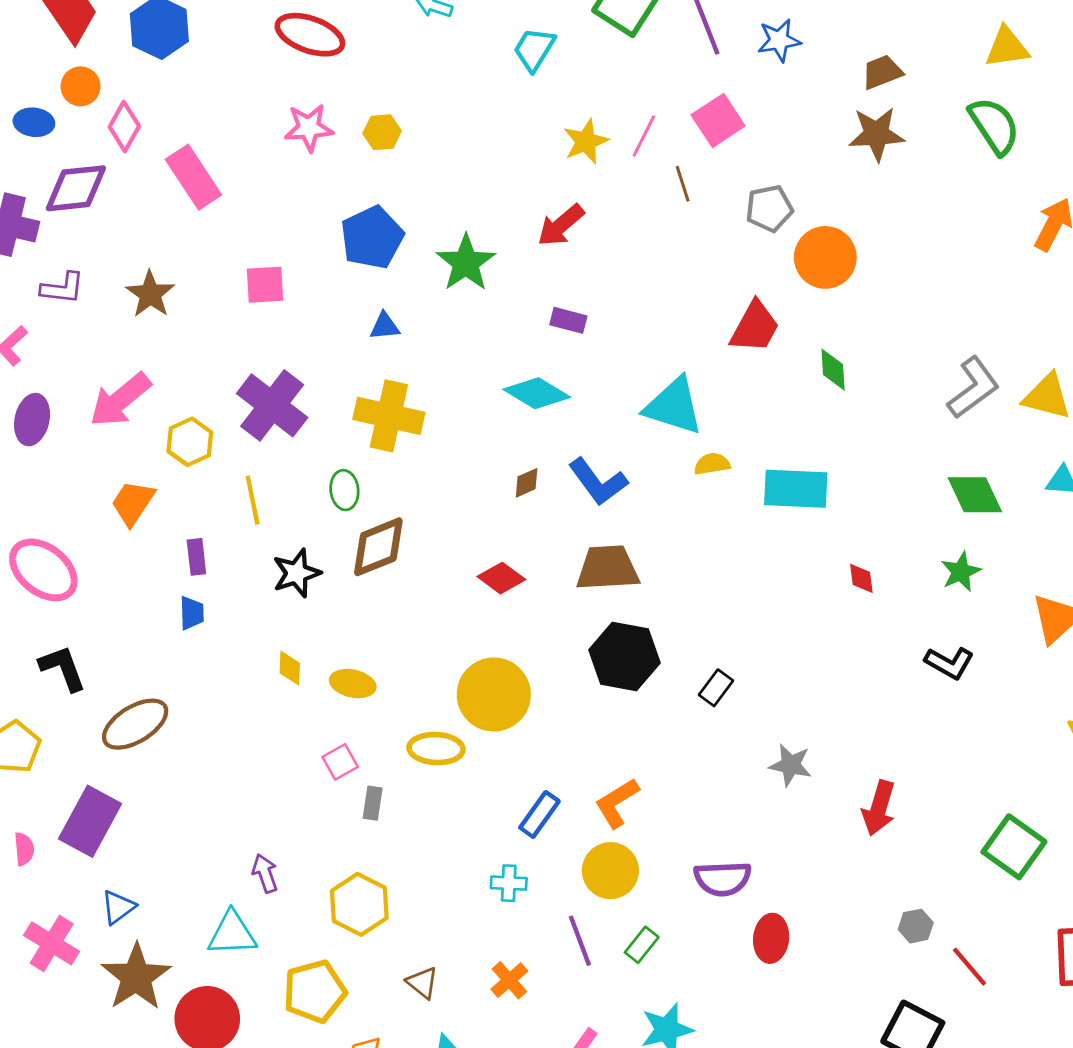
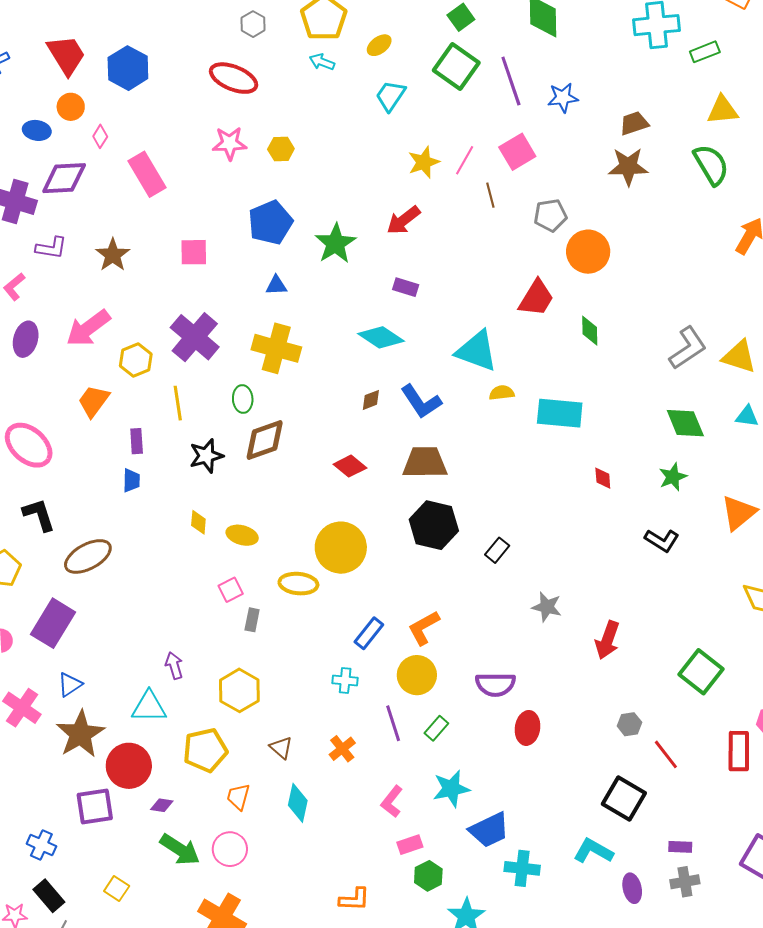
pink diamond: (124, 127) -> (100, 136), size x0.7

